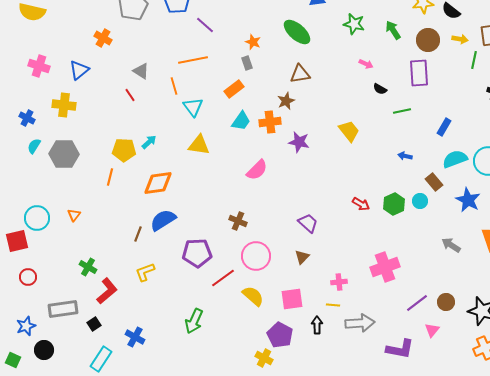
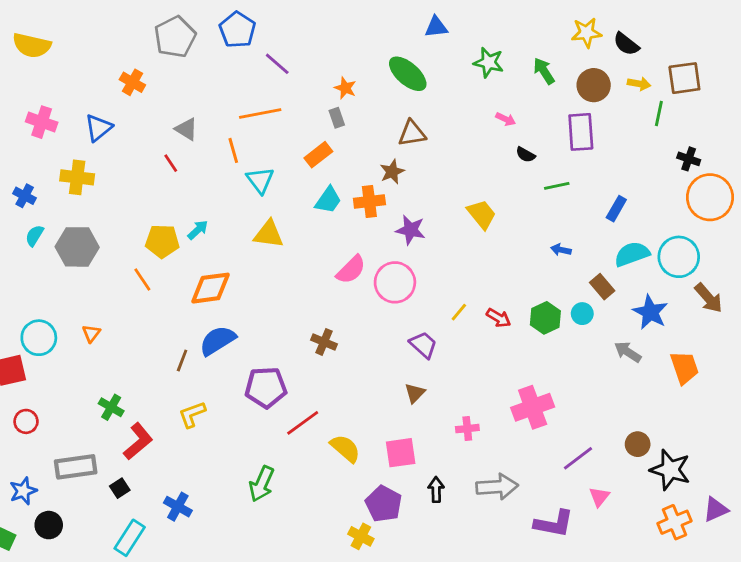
orange line: (110, 177) -> (142, 280), turned -48
gray arrow: (451, 245) -> (628, 352), moved
pink circle: (256, 256) -> (395, 282), moved
brown circle: (446, 302) -> (638, 444), moved
yellow line: (333, 305) -> (459, 312), moved, turned -56

